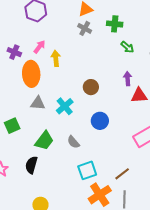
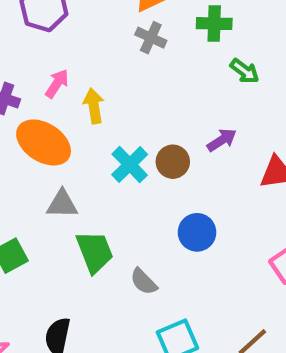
orange ellipse: (31, 74) -> (44, 142), turned -50
purple arrow: (128, 79) -> (222, 140), moved, turned 64
cyan cross: (65, 106) -> (130, 165), moved
green trapezoid: (44, 141) -> (95, 252), moved, turned -55

